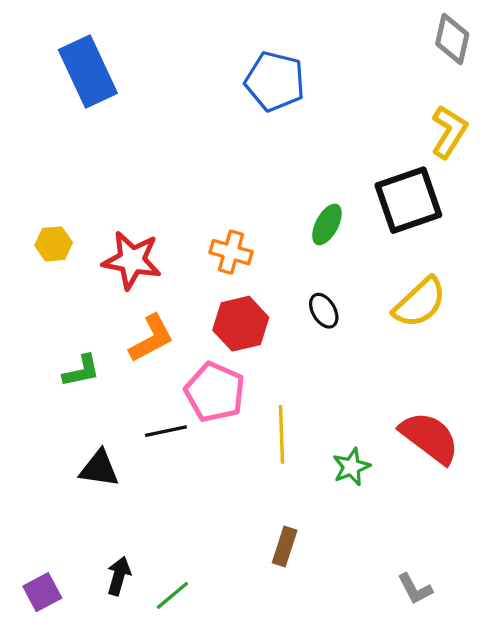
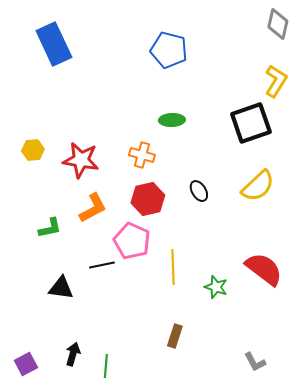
green ellipse: (327, 224) -> (172, 120), moved, turned 60
green star: (351, 467) -> (216, 287), turned -30
green line: (172, 595) -> (106, 366), turned -45

